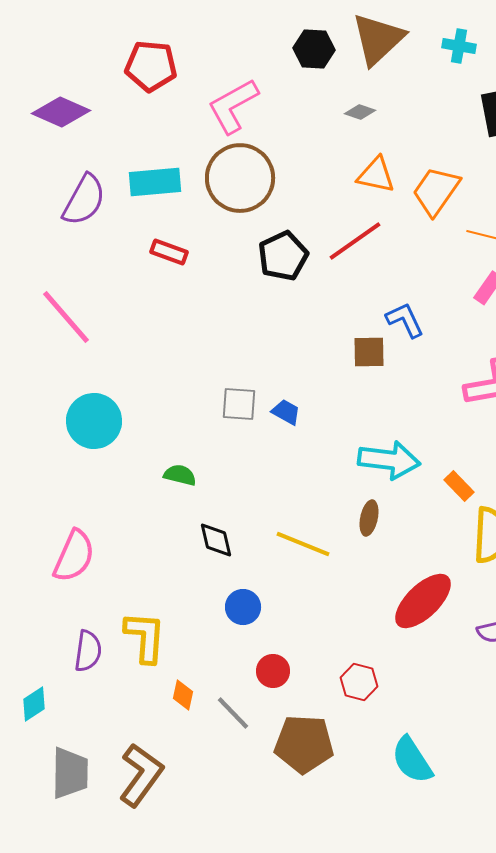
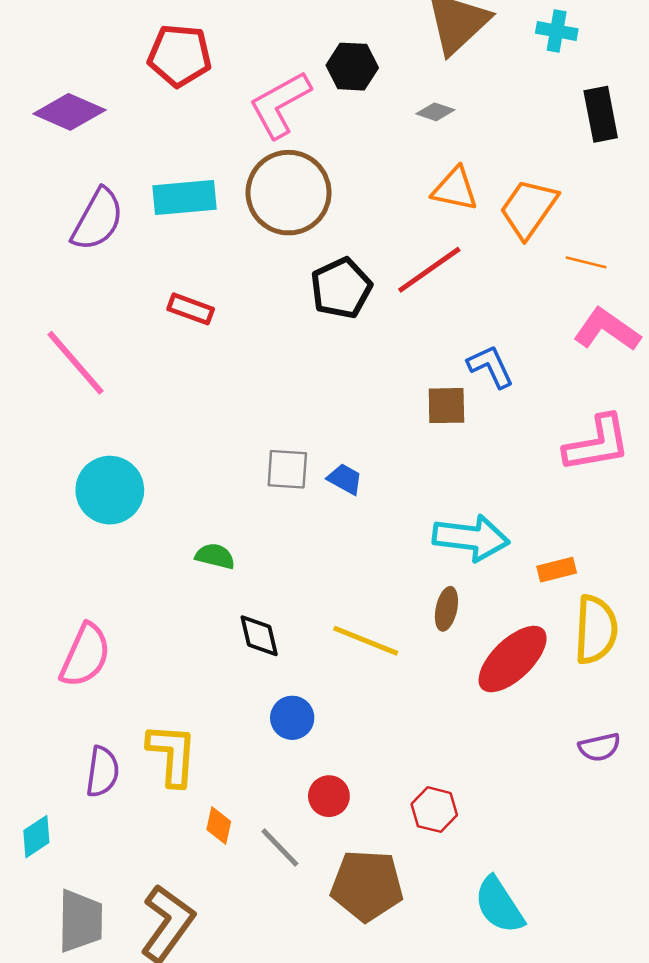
black hexagon: (314, 49) -> (352, 67), moved
red rectangle: (169, 252) -> (191, 309), moved
orange rectangle: (459, 486) -> (557, 570), turned -60
red ellipse: (423, 601) -> (513, 659), moved

